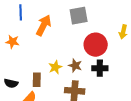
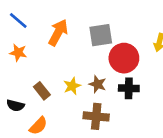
blue line: (21, 12) -> (18, 20), moved, turned -49
gray square: (79, 16) -> (101, 35), moved
brown rectangle: (37, 80) -> (42, 91), moved, turned -40

